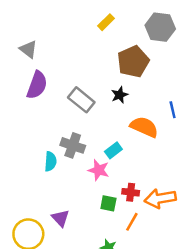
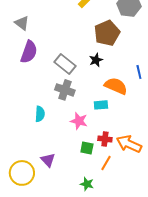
gray cross: (73, 145) -> (65, 90), moved
cyan rectangle: (113, 150) -> (101, 105), moved, turned 32
orange arrow: (160, 198) -> (129, 144), turned 35

